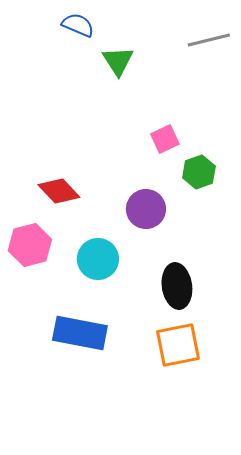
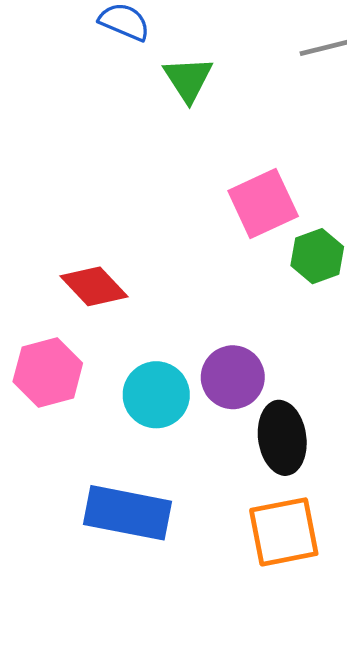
pink square: (165, 139) -> (263, 203), size x1.5
purple circle: (146, 209) -> (233, 377), moved

